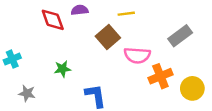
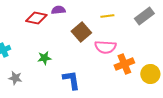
yellow line: (126, 14) -> (107, 16), moved
red diamond: (53, 20) -> (36, 18), turned -60
gray rectangle: (180, 36) -> (144, 16), moved

